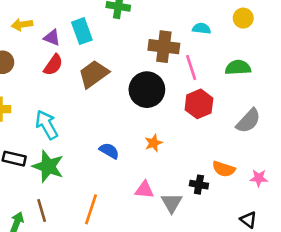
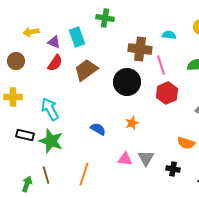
black cross: (199, 185) -> (173, 169), moved
gray triangle: (172, 203) -> (146, 158), moved

